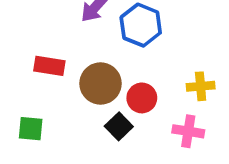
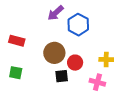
red rectangle: (49, 66) -> (17, 41), moved
black square: (119, 126) -> (62, 76), turned 32

